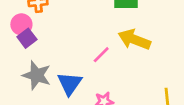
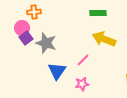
pink line: (101, 55) -> (83, 60), moved
gray star: (37, 75) -> (46, 43), moved

